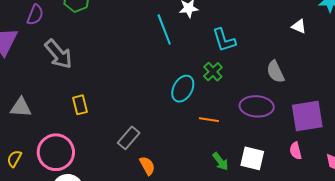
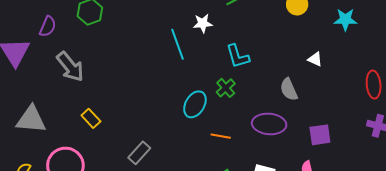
white triangle: (299, 26) -> (315, 59), moved
yellow rectangle: (80, 105) -> (91, 118), turned -30
gray triangle: (21, 107) -> (31, 120), size x1.4
purple square: (307, 116) -> (320, 135), size x0.7

